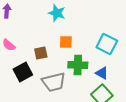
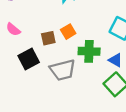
orange square: (66, 42) -> (68, 32), moved, turned -32

